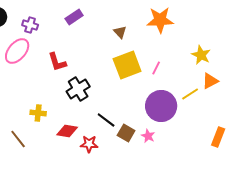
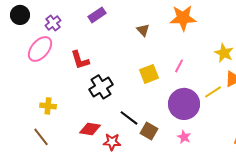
purple cross: (30, 25) -> (53, 23), turned 35
yellow square: (127, 65) -> (149, 74), moved, size x0.7
yellow cross: (38, 113) -> (48, 106), moved
pink star: (148, 136) -> (184, 137), moved

